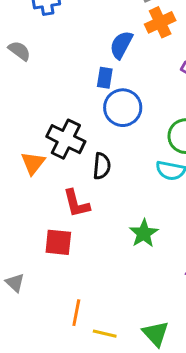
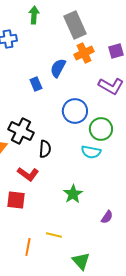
blue rectangle: (105, 78) -> (36, 84), moved, turned -32
blue circle: (123, 108) -> (75, 111), moved
red L-shape: (76, 203) -> (28, 174), turned -40
yellow line: (105, 334) -> (54, 235), moved

